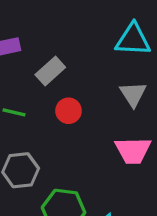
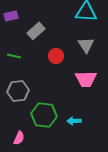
red circle: (69, 111) -> (56, 56), moved

